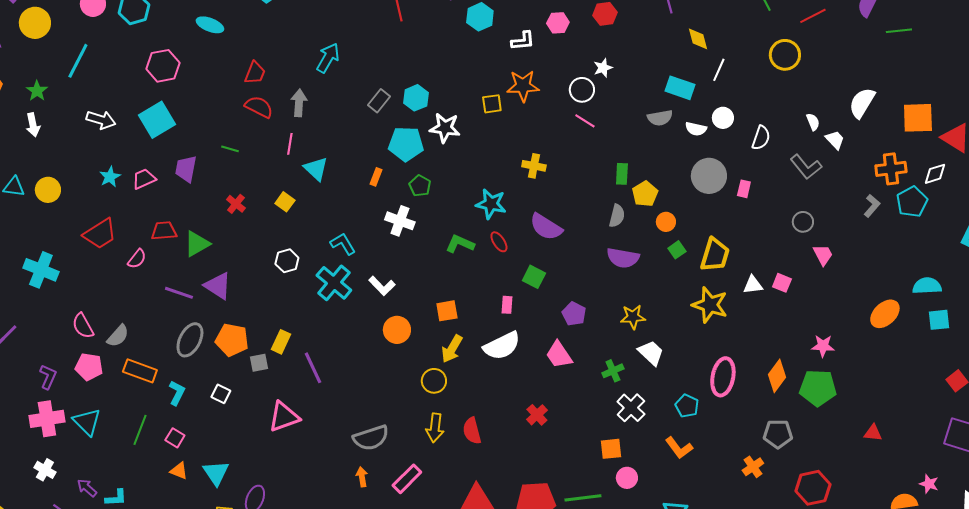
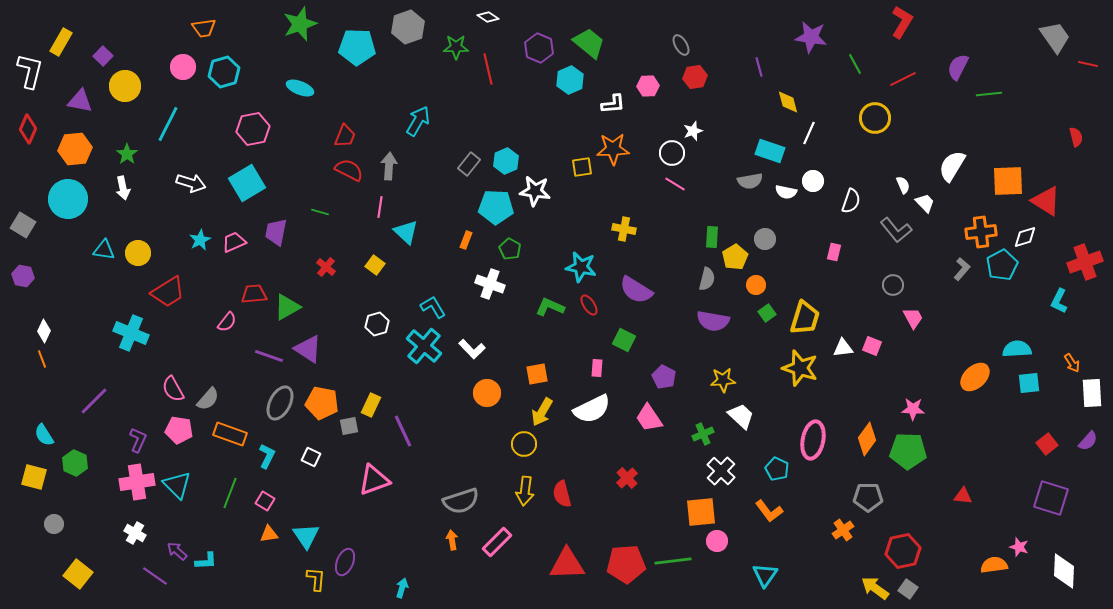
gray circle: (709, 176) -> (765, 239), moved, size x0.6
red trapezoid: (100, 234) -> (168, 292), moved
orange square: (611, 449) -> (701, 512), size x1.4
orange triangle: (179, 471) -> (269, 534), turned -30

